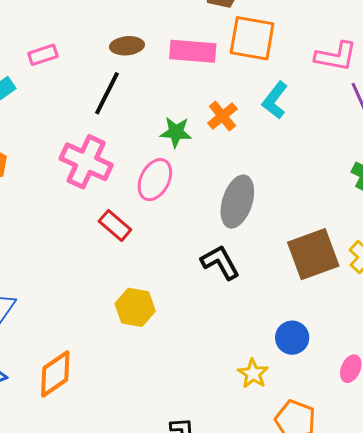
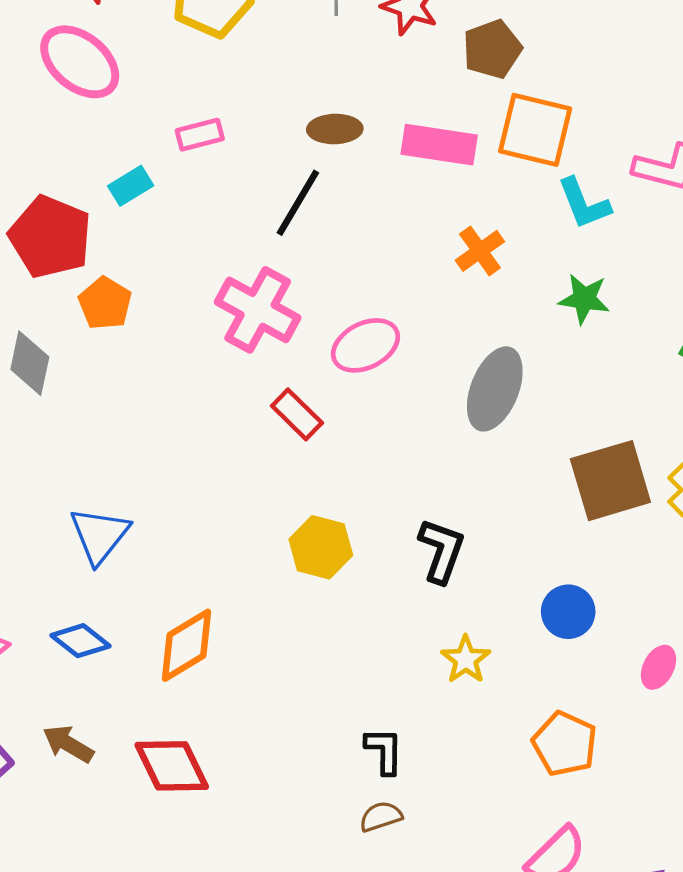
cyan L-shape: (275, 100) -> (584, 203), moved, turned -63
green star: (176, 132) -> (584, 299), moved
pink ellipse: (155, 180) -> (365, 345), turned 33
black L-shape: (220, 262) -> (441, 551), moved, turned 45
yellow star: (253, 373) -> (466, 659), moved

